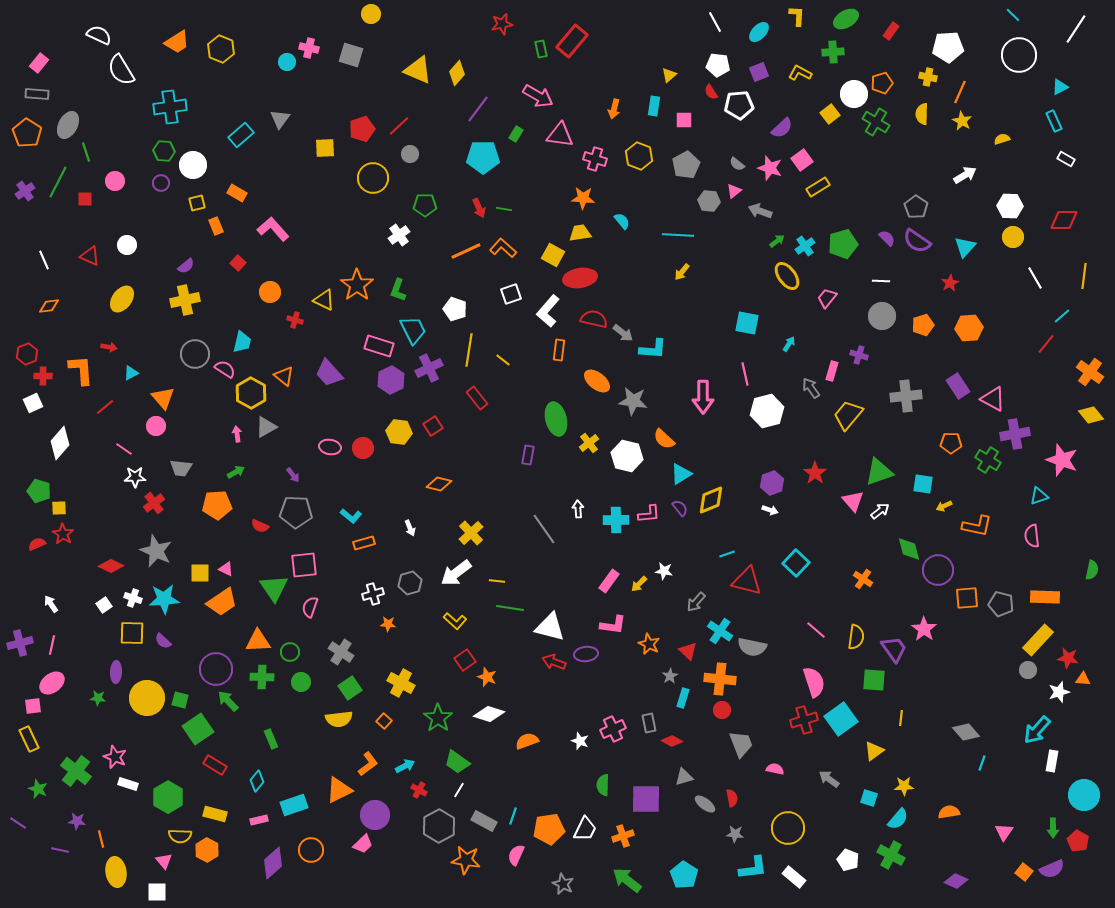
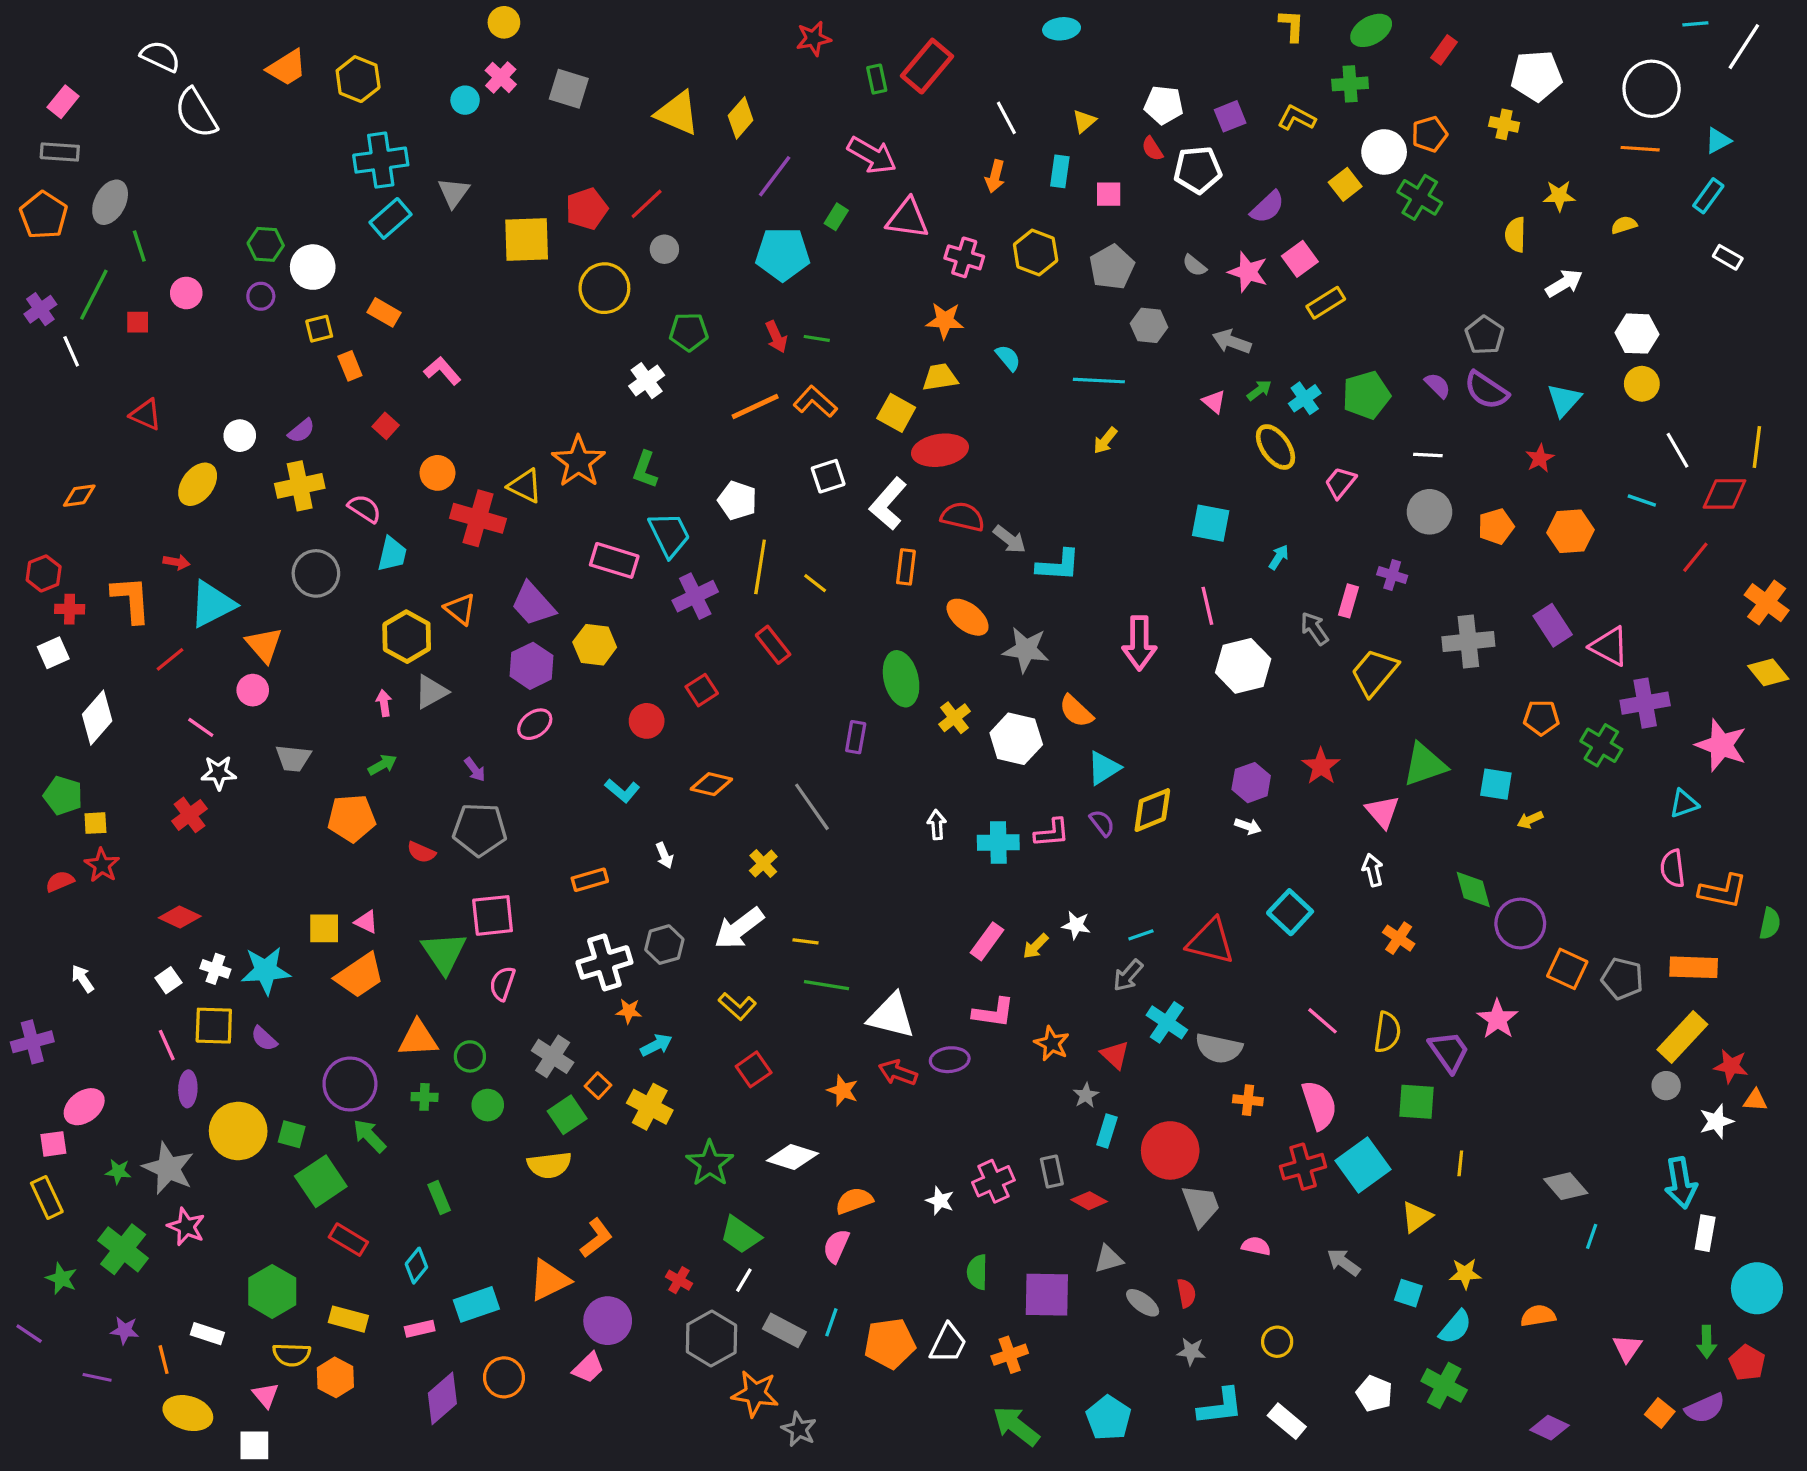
yellow circle: (371, 14) -> (504, 22), moved
cyan line: (1013, 15) -> (1695, 24), moved, turned -49
white line: (715, 22) -> (1006, 118), moved
cyan ellipse: (759, 32) -> (1062, 29), moved, turned 40
pink cross: (309, 48) -> (501, 77), turned 30
orange line: (960, 92) -> (1640, 149), moved, turned 70
cyan cross: (170, 107) -> (381, 160), moved
yellow semicircle: (922, 114) -> (1515, 235), moved
yellow star: (962, 121) -> (1559, 196), turned -30
cyan rectangle: (1054, 121) -> (1708, 196), turned 60
yellow square: (325, 148) -> (527, 240), size x1.5
pink triangle: (734, 191) -> (1214, 402), moved, turned -42
red diamond: (1064, 220) -> (1724, 494), moved
pink L-shape: (273, 229) -> (442, 371), size x0.7
white circle: (127, 245) -> (240, 436), moved
white line: (44, 260) -> (71, 351), moved
cyan line: (1062, 316) -> (1642, 500), moved, turned 60
red cross: (295, 320) -> (478, 518), size x2.0
pink semicircle: (225, 369) -> (365, 509), moved
cyan triangle: (131, 373) -> (212, 604), size x2.0
purple hexagon: (391, 380) -> (532, 666), moved
yellow hexagon: (399, 432) -> (595, 645), moved
pink ellipse: (330, 447) -> (535, 724), turned -45
red circle: (363, 448) -> (647, 721), moved
red cross: (154, 503) -> (189, 815), moved
white arrow: (880, 511) -> (1373, 870), moved, turned -66
cyan L-shape: (351, 516) -> (622, 791), moved
orange L-shape: (977, 526) -> (1723, 891), moved
gray line: (544, 529) -> (812, 807), moved
yellow cross: (471, 533) -> (763, 864), size x0.7
gray star: (156, 551) -> (168, 1168), moved
cyan line: (727, 554) -> (1141, 935), moved
white cross: (373, 594) -> (604, 962), size x1.5
orange square: (967, 598) -> (1567, 969), turned 30
pink line: (52, 645) -> (167, 1045), moved, turned -36
green cross: (262, 677) -> (425, 1097), size x0.7
orange star: (487, 677) -> (843, 1090), moved
orange cross: (720, 679) -> (1248, 1100), moved, size x0.6
green star: (98, 698) -> (118, 1172), moved
red circle: (722, 710) -> (1170, 1150), size x2.0
orange square: (384, 721) -> (598, 1086), moved
cyan arrow: (1037, 730) -> (1681, 1183), turned -52
cyan arrow: (405, 766) -> (656, 1045), moved
white rectangle: (128, 784) -> (207, 1334), moved
yellow circle: (788, 828) -> (1277, 1342), size x0.6
pink semicircle: (516, 855) -> (836, 1246), moved
yellow ellipse: (116, 872) -> (188, 1413), turned -64
gray star: (563, 884) -> (799, 1429), moved

